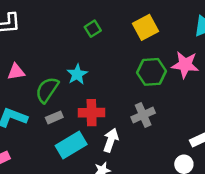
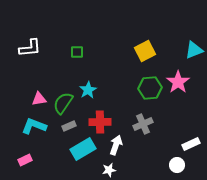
green square: (93, 29) -> (77, 52), moved, turned 32
pink star: (185, 65) -> (178, 82), turned 30
pink triangle: (16, 72) -> (39, 99), moved

